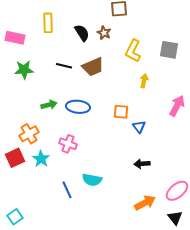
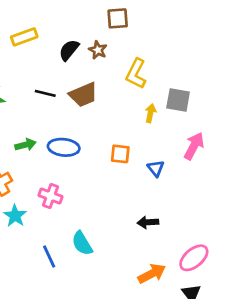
yellow rectangle: (48, 23) -> (24, 37), turned 72
black semicircle: (82, 33) -> (69, 50), turned -108
gray square: (169, 50) -> (178, 100), moved
blue triangle: (139, 127) -> (156, 168), moved
cyan semicircle: (92, 180) -> (82, 243), turned 48

